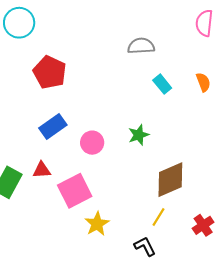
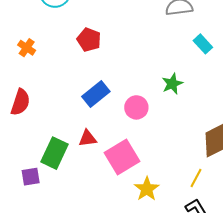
red pentagon: (50, 72) -> (89, 40), size x0.7
green star: (139, 135) -> (172, 84), moved
yellow line: (158, 217) -> (196, 178), moved

